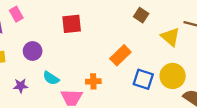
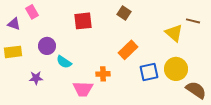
brown square: (141, 15) -> (124, 13), moved
cyan semicircle: (51, 78) -> (64, 62), moved
blue square: (143, 79) -> (149, 72), turned -30

